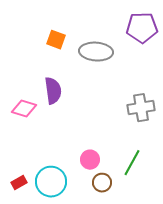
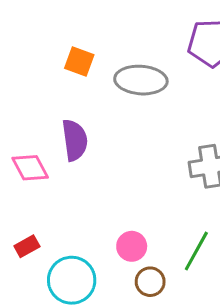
pink diamond: (24, 109) -> (30, 168), turned 45
red rectangle: (19, 183) -> (27, 246), moved

